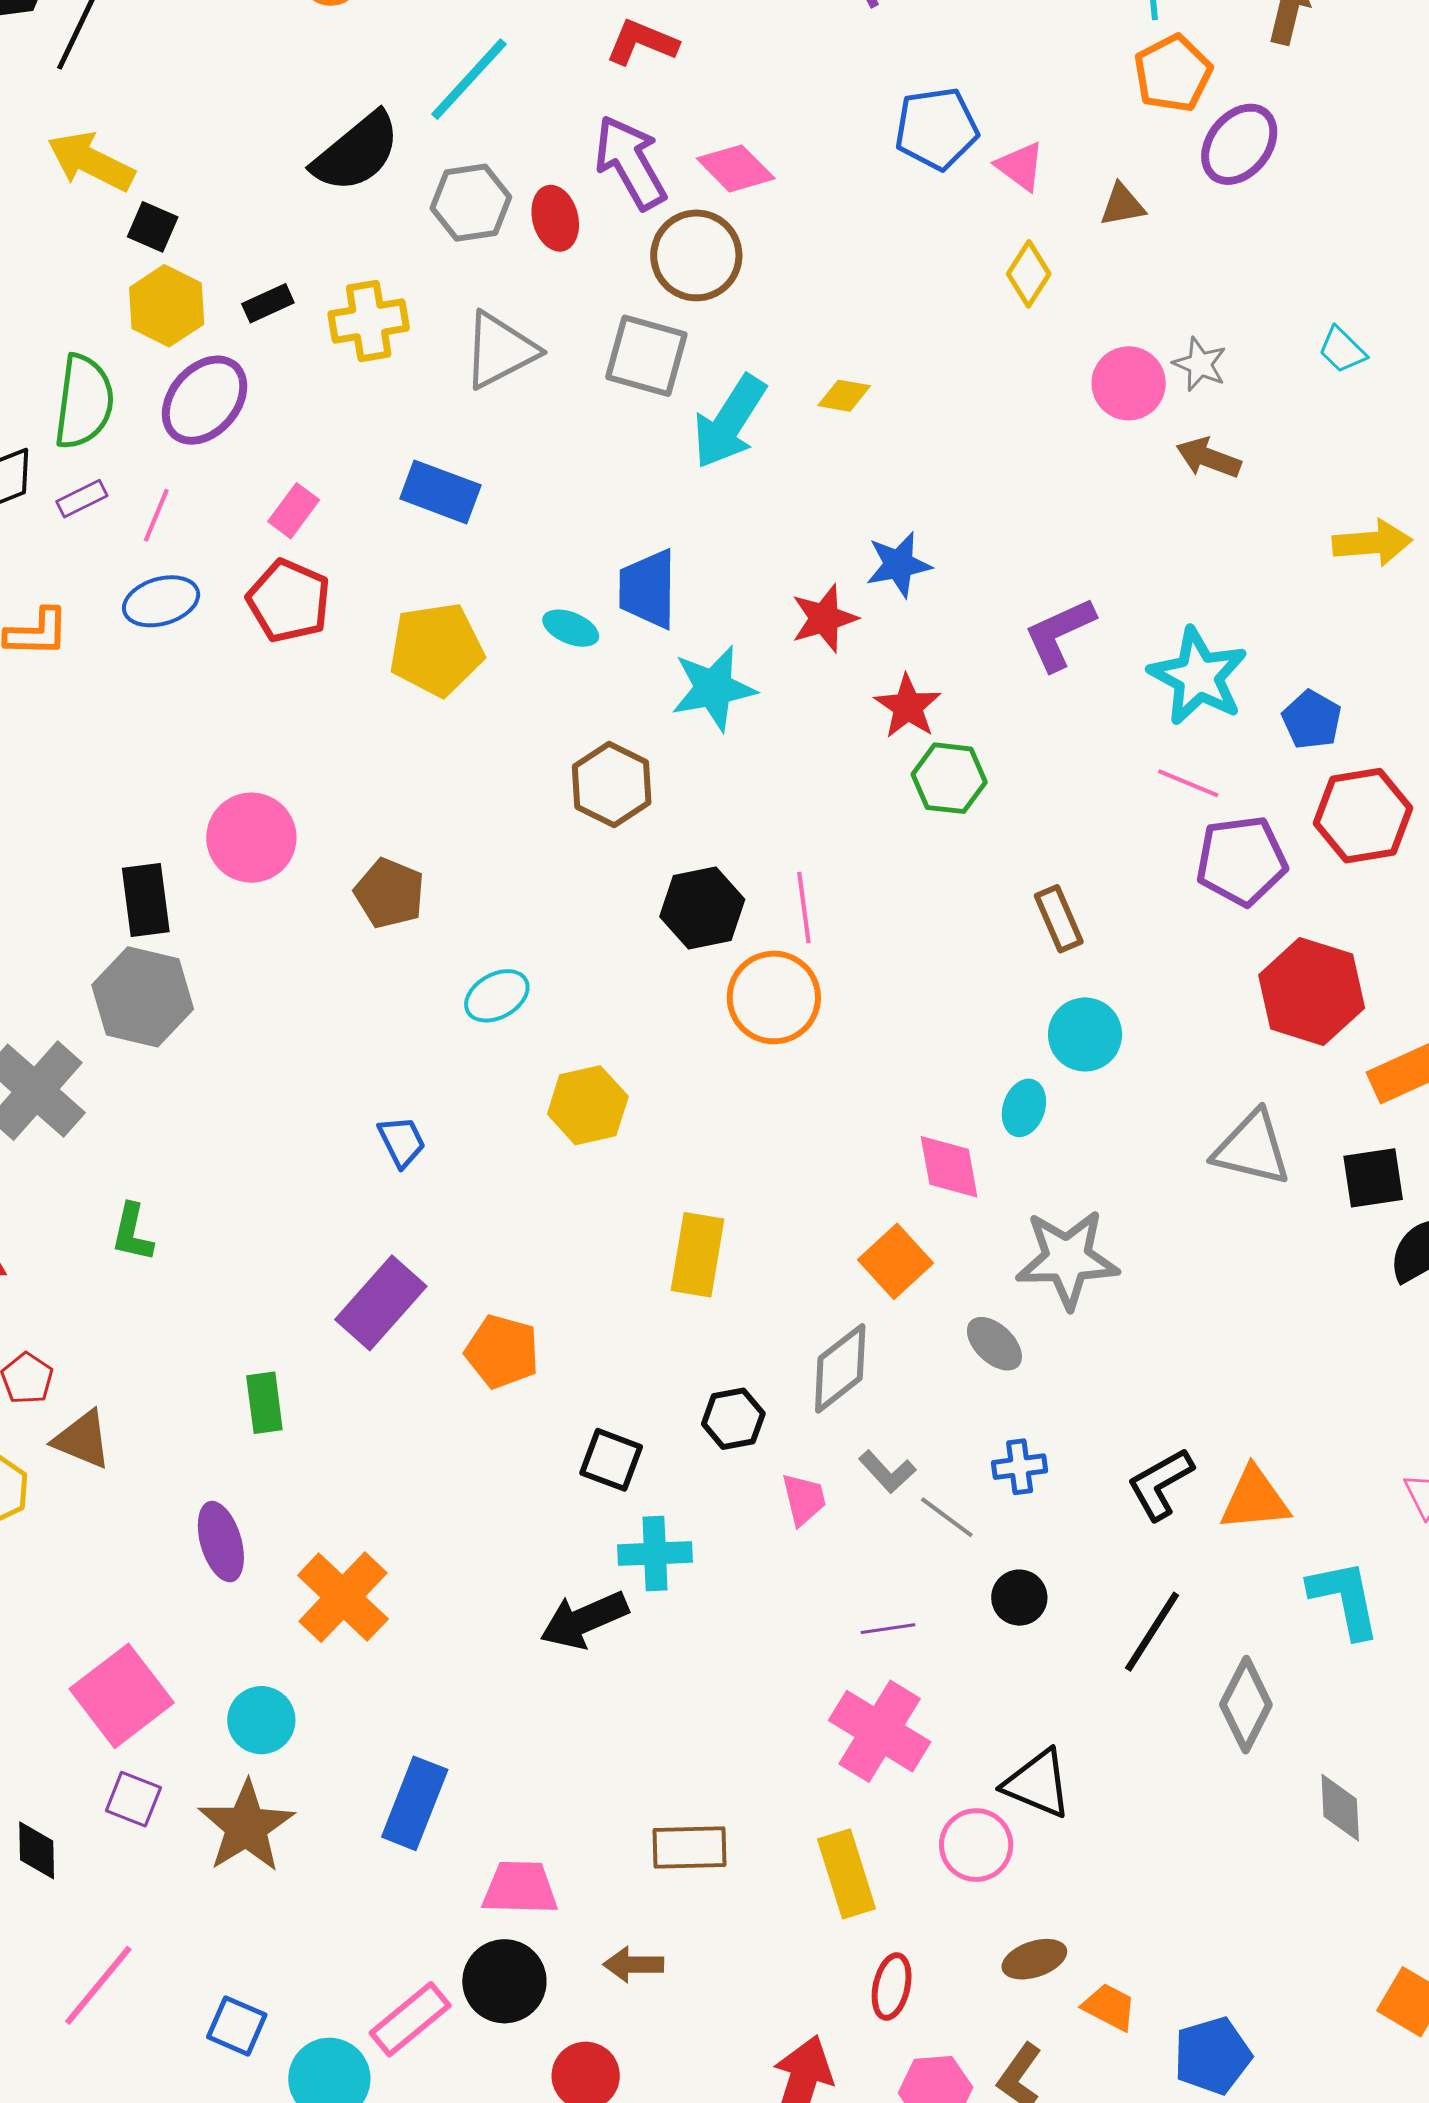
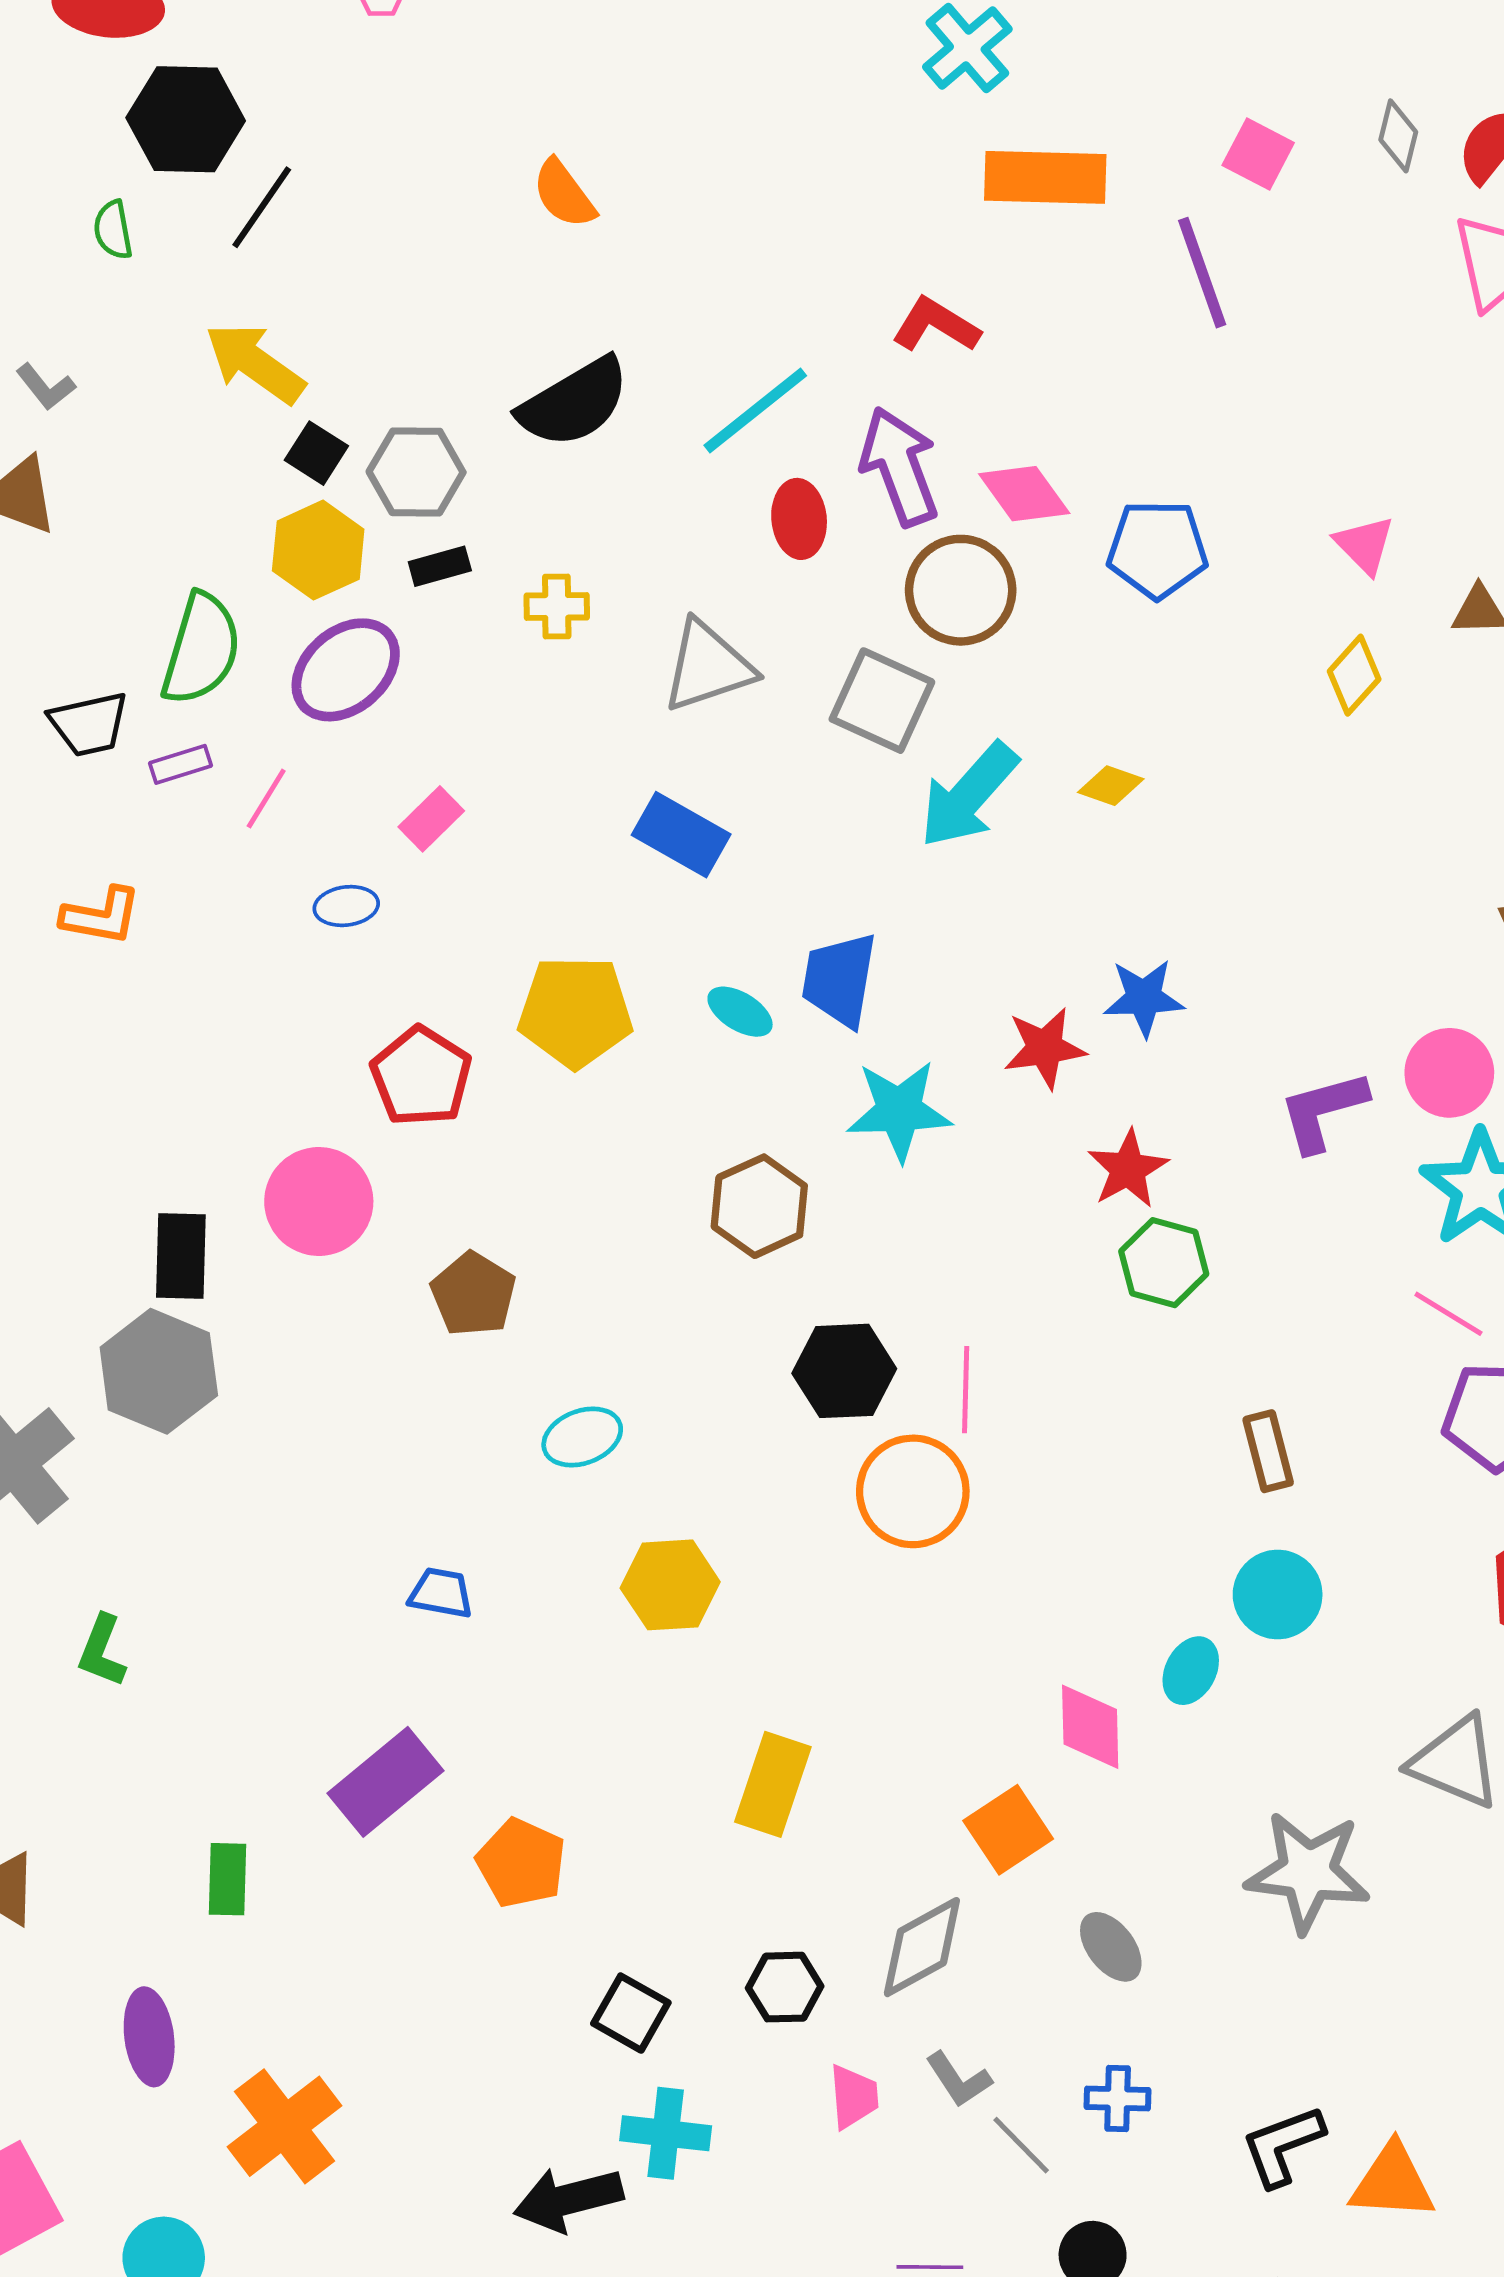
cyan line: (469, 79) -> (755, 410), moved
blue pentagon: (936, 128) -> (1157, 549), moved
gray hexagon: (471, 203) -> (416, 472), moved
yellow cross: (369, 321) -> (557, 606), size x0.7
pink circle: (1129, 383) -> (1449, 1073), moved
blue rectangle: (440, 492) -> (681, 835), moved
blue ellipse: (161, 601) -> (346, 906), moved, size x0.7
red pentagon: (289, 601) -> (421, 1076), moved
blue trapezoid: (402, 1142) -> (441, 1593), turned -62
gray star: (1067, 1259) -> (1308, 1872), moved

